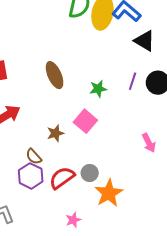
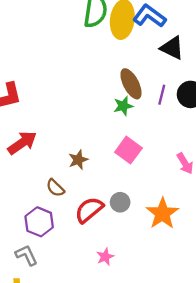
brown ellipse: (55, 75) -> (131, 84), moved
pink square: (85, 121) -> (128, 150), moved
purple hexagon: (31, 176) -> (39, 222), moved
orange star: (109, 193) -> (162, 213), moved

